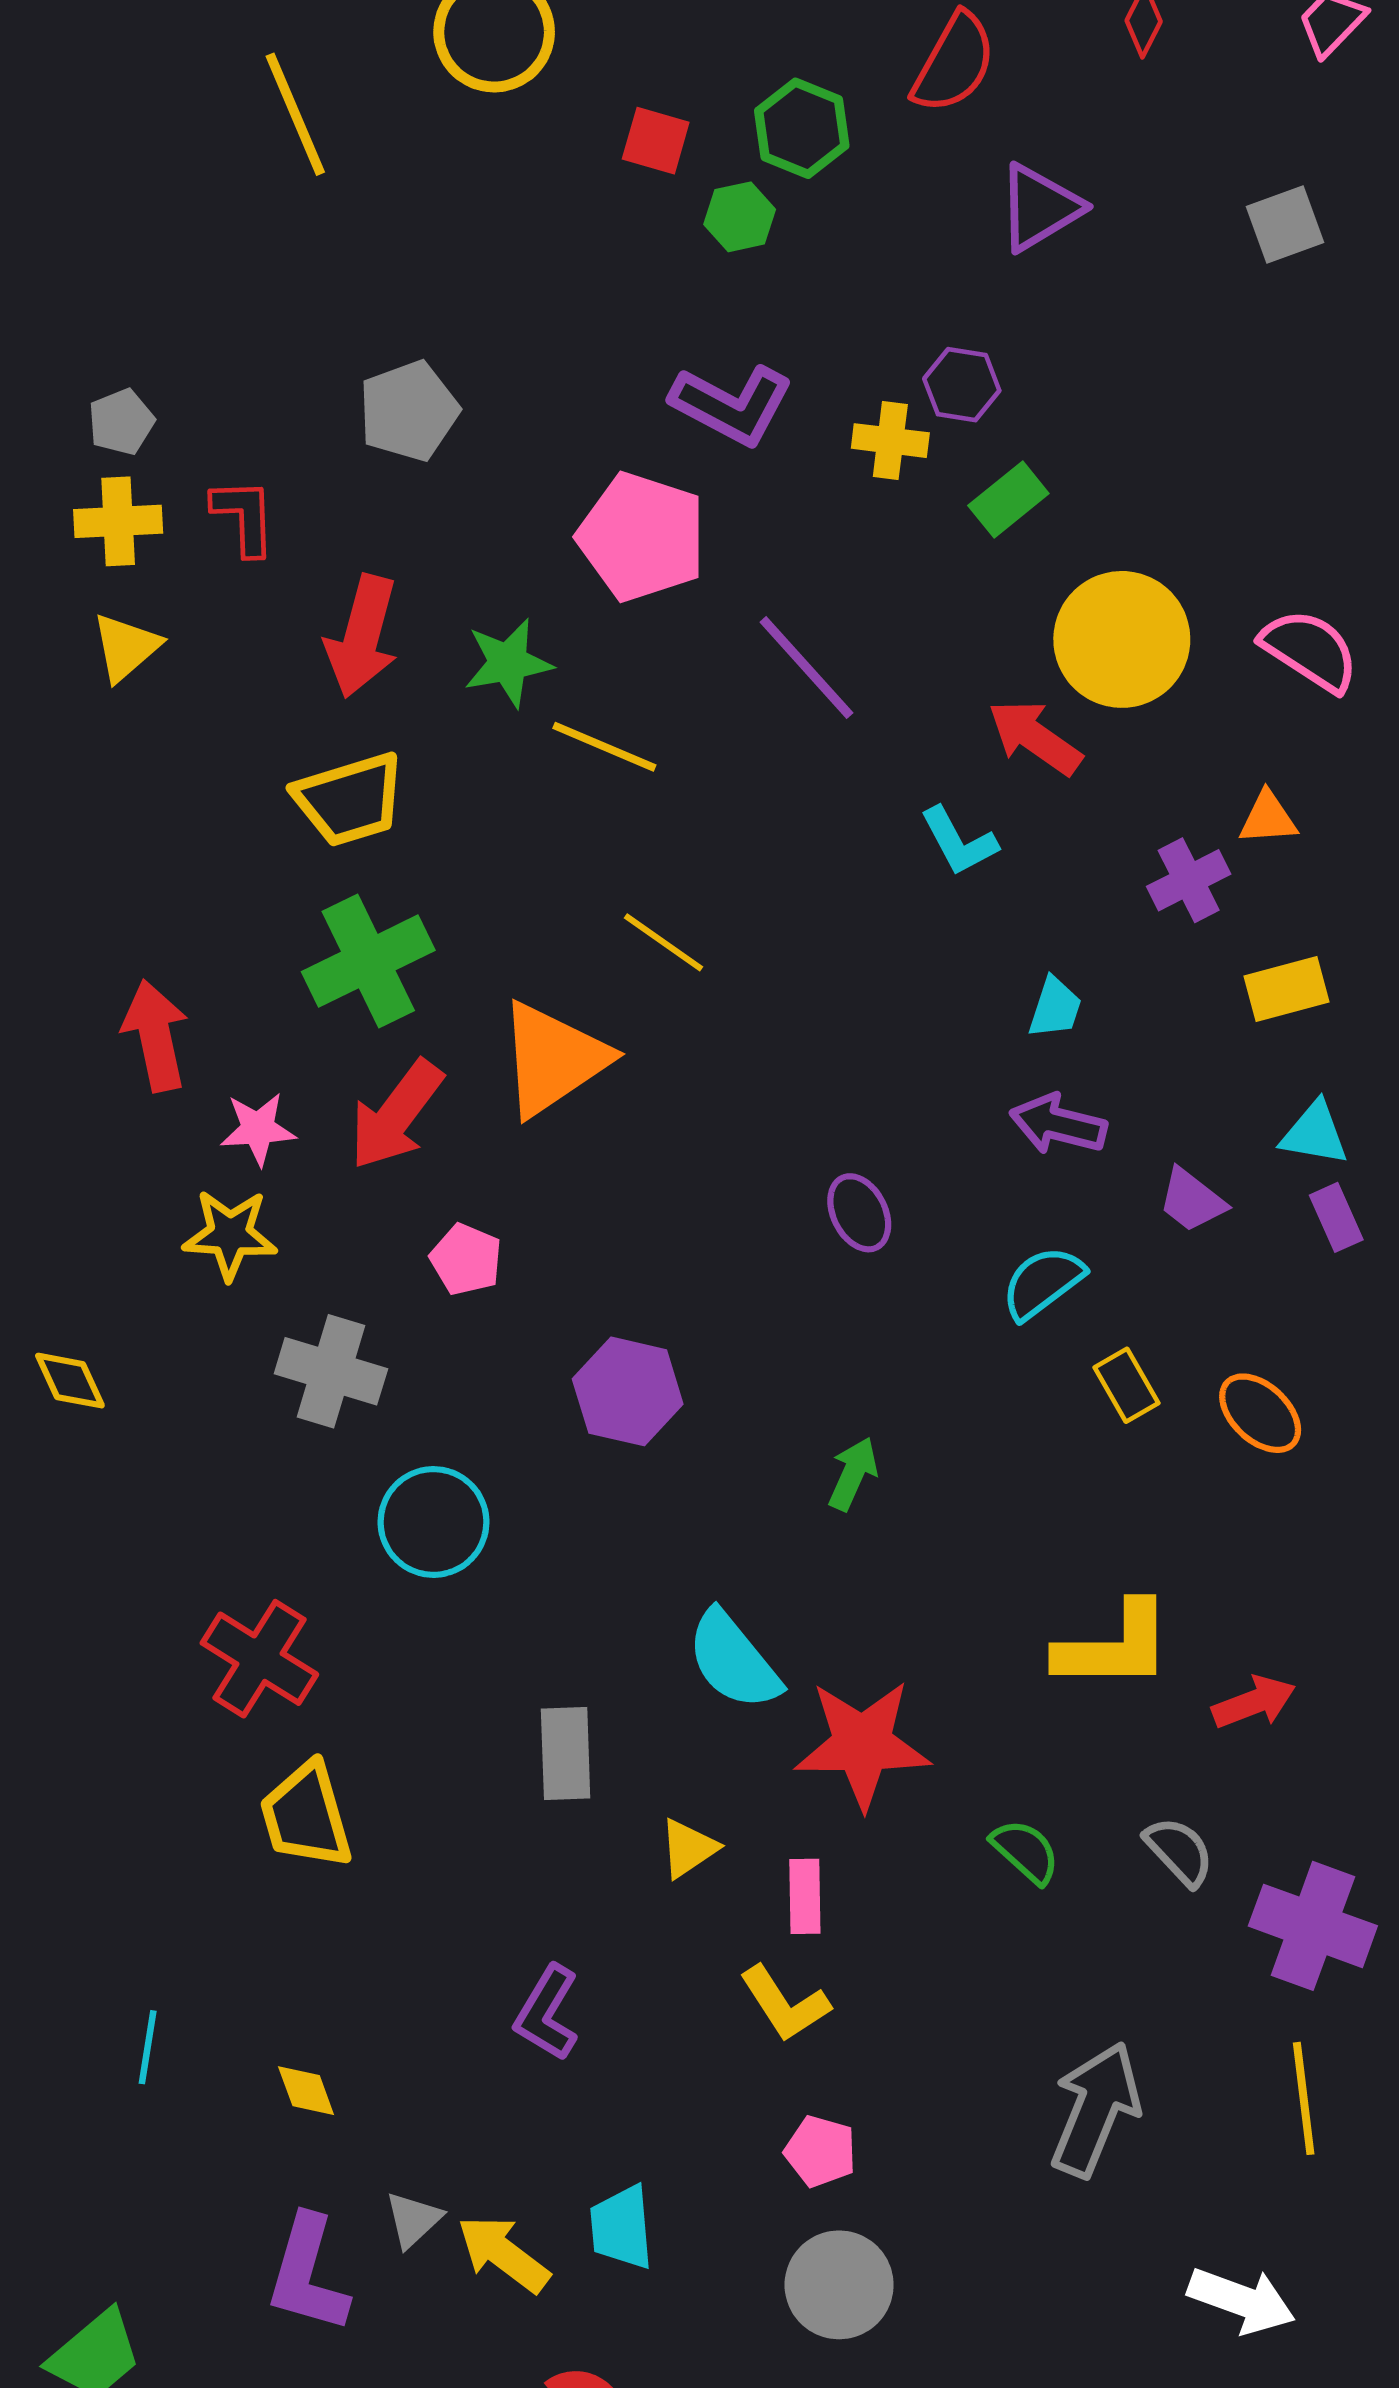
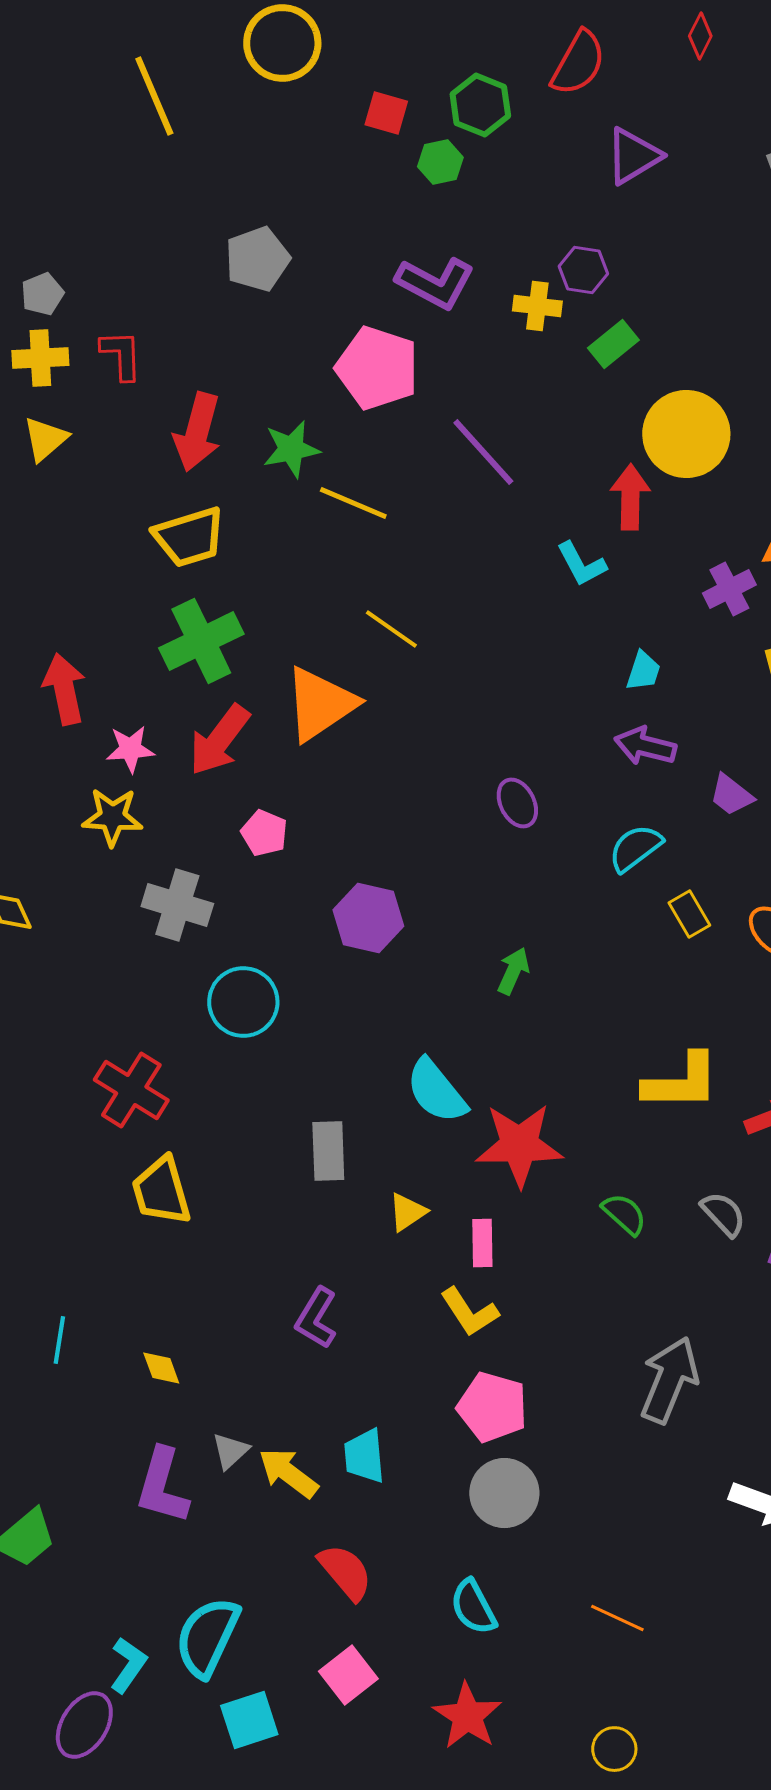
gray pentagon: (409, 411) -> (257, 259), moved
red arrow: (1035, 737) -> (630, 497), turned 56
pink pentagon: (820, 2151) -> (492, 1407), size x1.5

